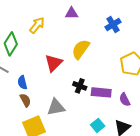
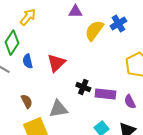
yellow arrow: (37, 25) -> (28, 17), moved
yellow semicircle: (81, 49) -> (94, 31), moved
blue semicircle: (22, 82) -> (28, 61), moved

